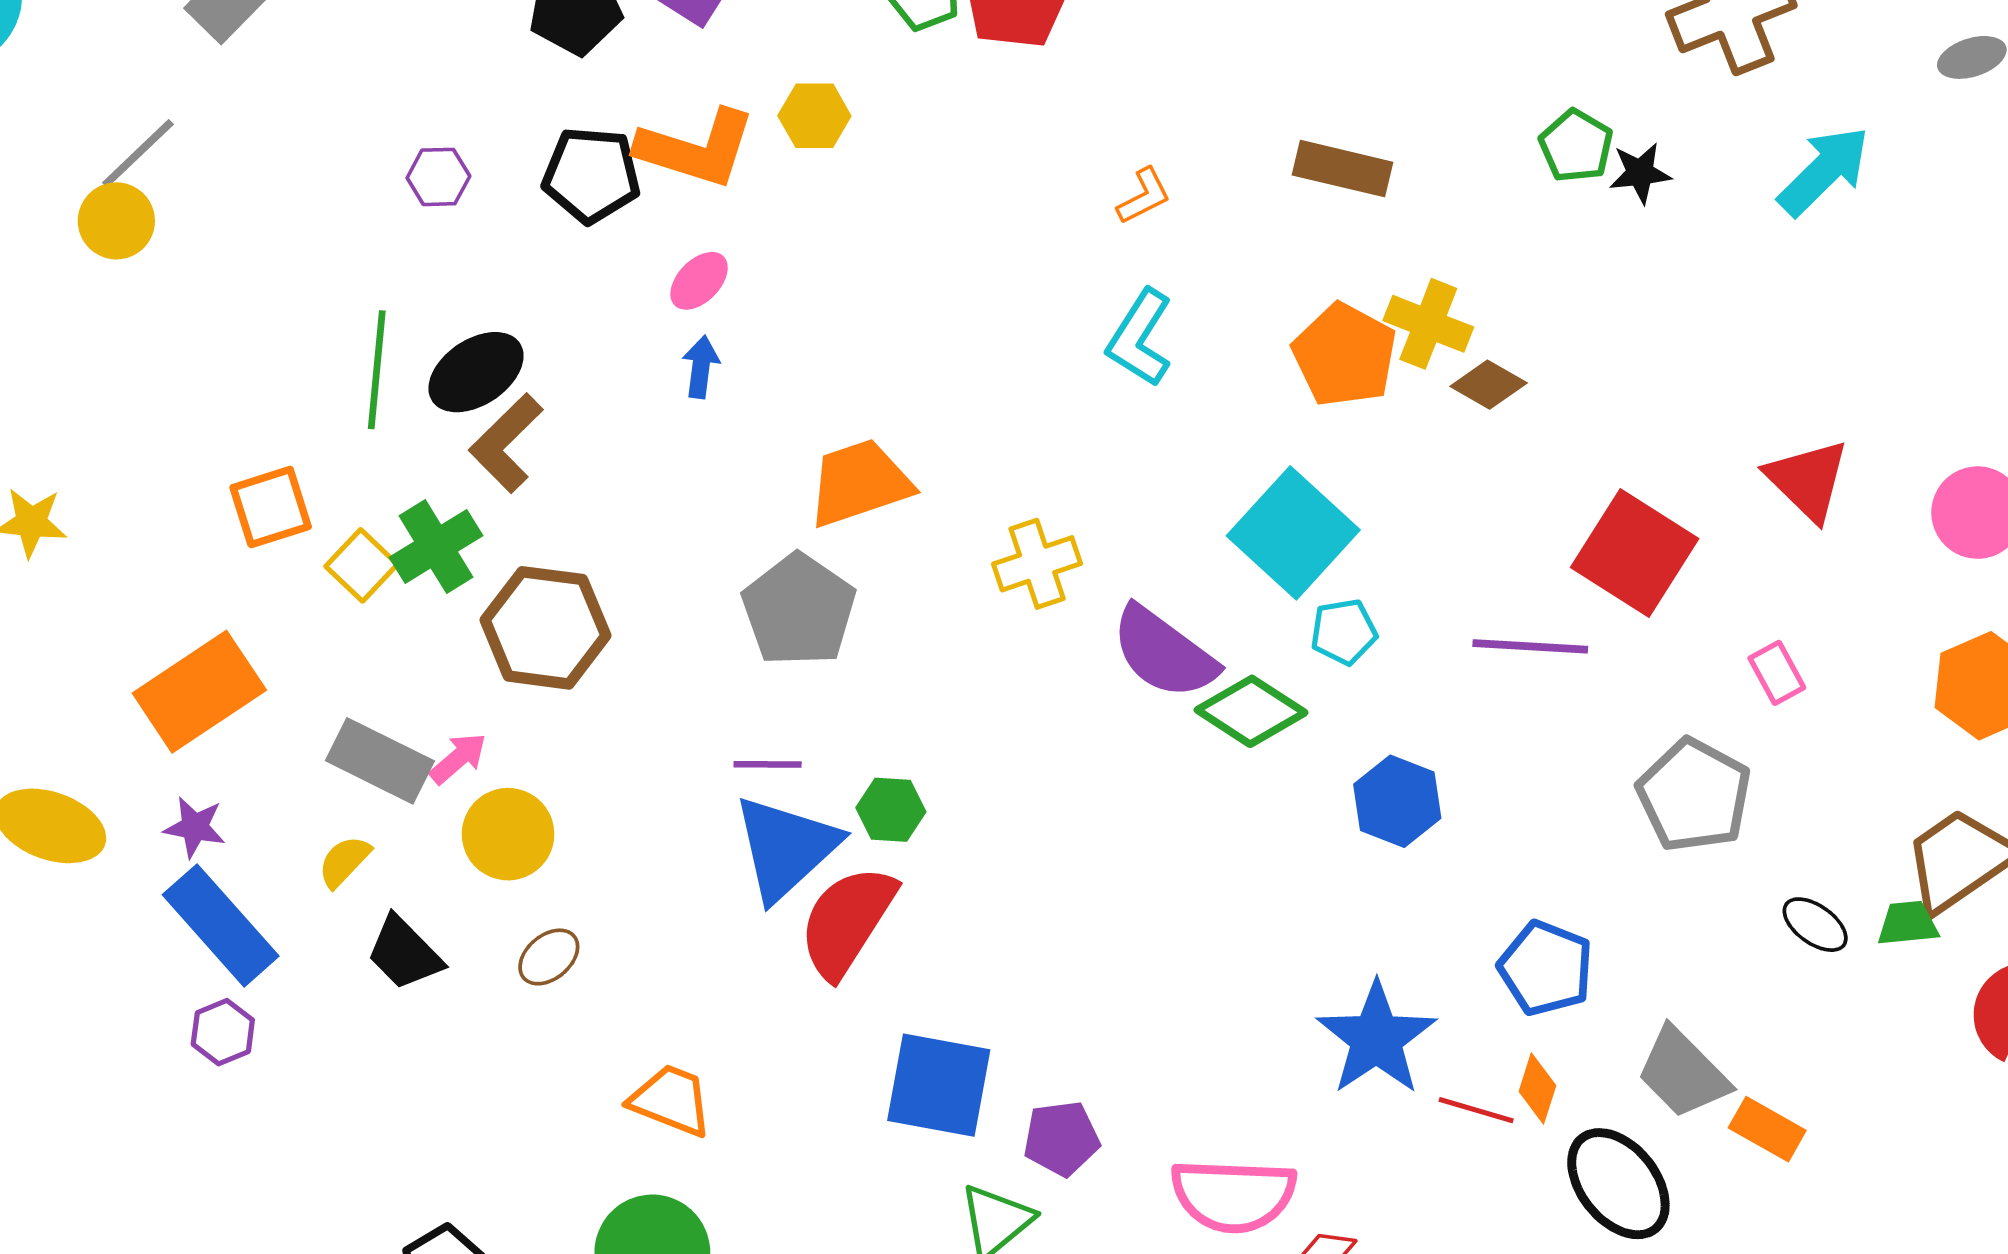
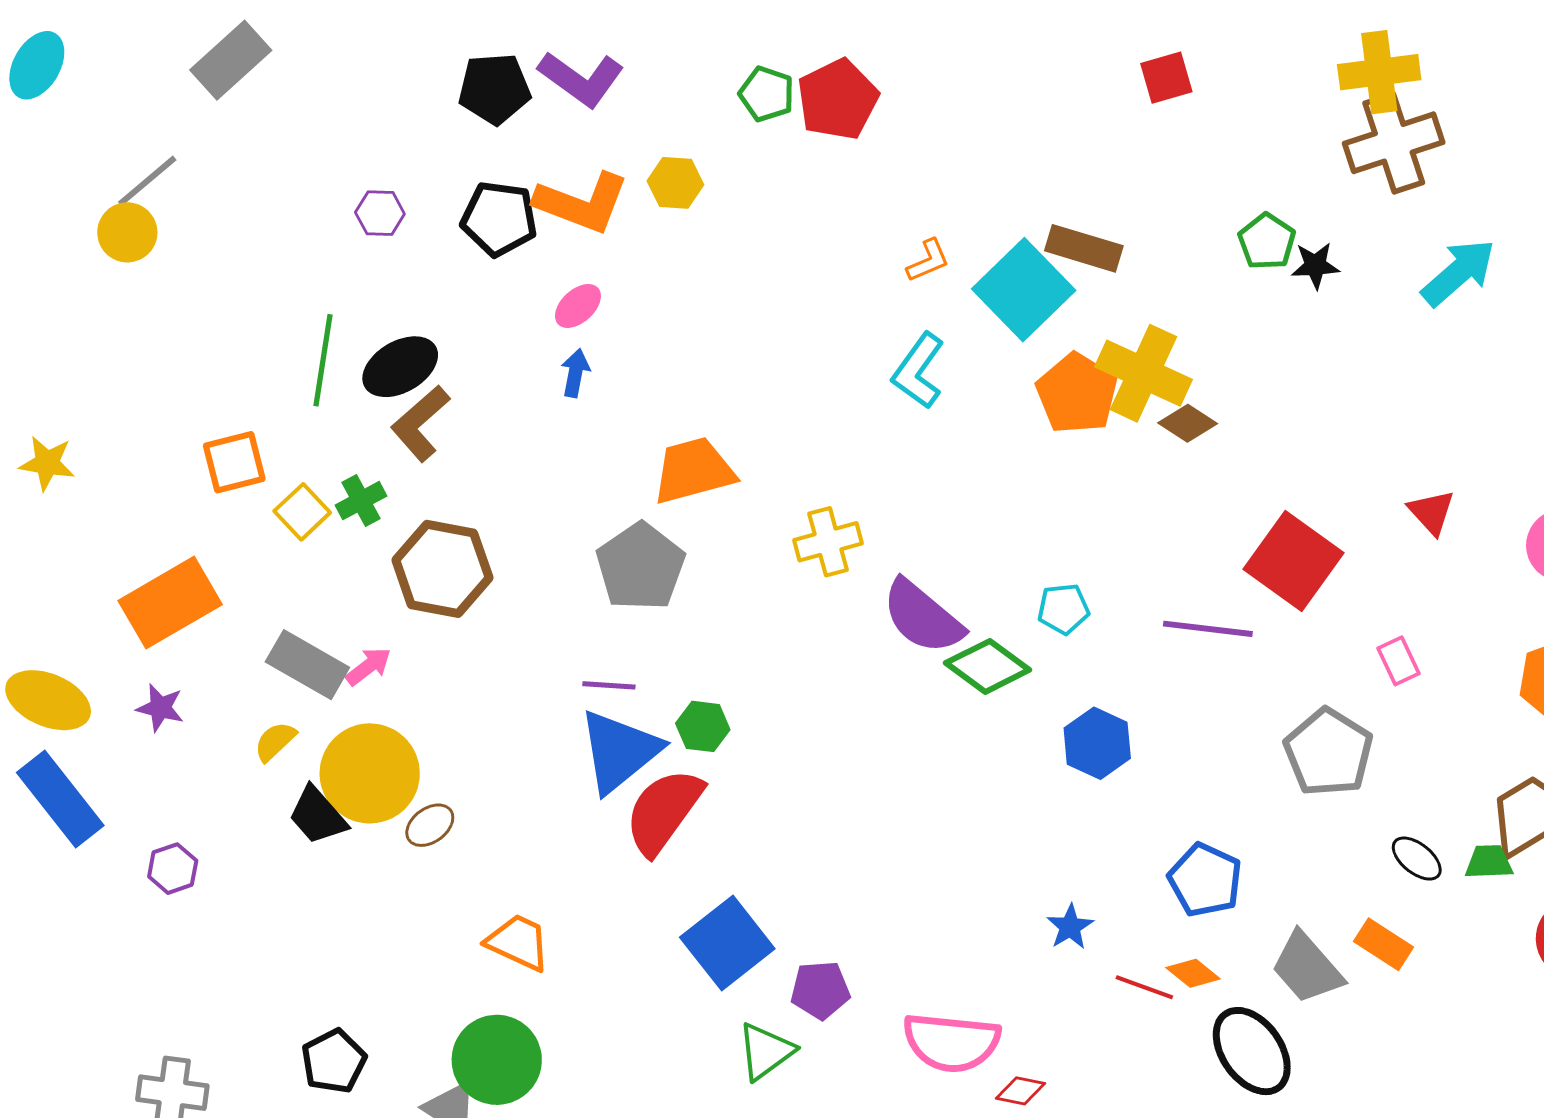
yellow cross: (1428, 324) -> (1143, 373), size x1.4
red triangle: (1808, 480) -> (1431, 512), size x0.7
cyan square: (1293, 533) -> (1024, 290), moved
green cross: (436, 547) -> (361, 501), size x0.7
yellow circle: (508, 834) -> (370, 773), moved, size x1.4
blue rectangle: (221, 925) -> (60, 799), moved
blue star: (1376, 1038) -> (1070, 927), size x0.5
blue square: (939, 1085) -> (727, 943), turned 38
orange diamond: (1537, 1088) -> (1193, 973), turned -72
orange rectangle: (1767, 1129) -> (1384, 944), moved

